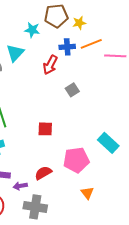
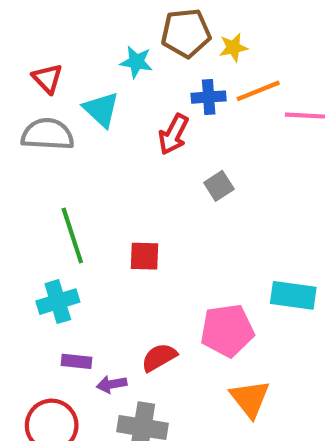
cyan triangle: (15, 53) -> (101, 109), turned -30
red square: (45, 129) -> (145, 256), moved
cyan rectangle: (108, 143) -> (293, 295), turned -35
orange triangle: (87, 193) -> (250, 399), size x1.5

